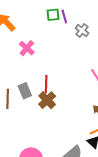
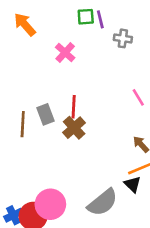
gray cross: (82, 30) -> (123, 38), turned -32
pink cross: (27, 48) -> (65, 52), moved

